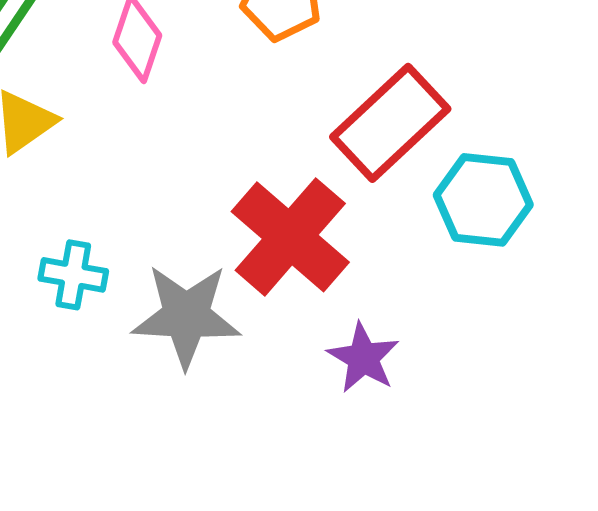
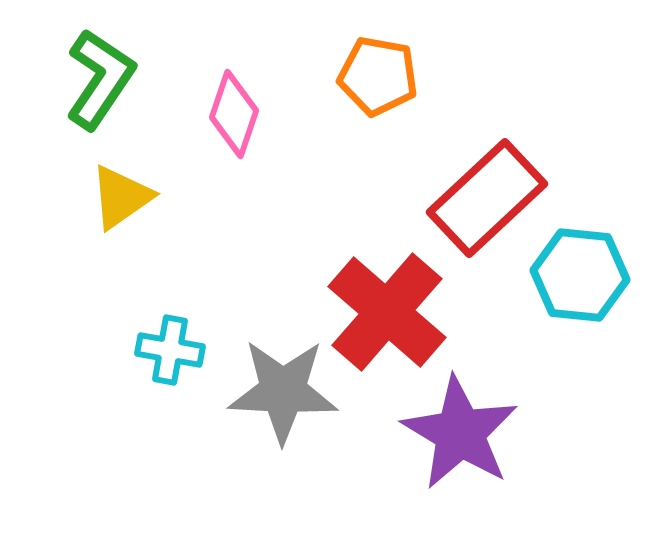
purple star: (363, 358) -> (460, 433), size x1.6

